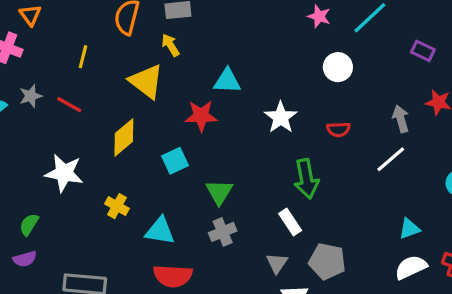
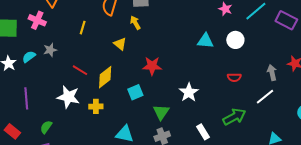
purple rectangle: (423, 51) -> (286, 20), moved, size x1.5
yellow triangle: (146, 81) -> (120, 44), size x0.6
cyan triangle: (227, 81) -> (205, 41), moved
red line: (69, 105) -> (80, 70), moved
white star: (281, 117) -> (189, 92), moved
green arrow: (306, 179) -> (234, 117), moved, turned -110
yellow cross: (117, 206) -> (96, 106), moved, turned -32

